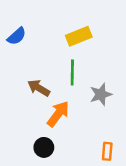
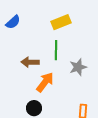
brown arrow: (39, 88) -> (30, 62), turned -30

